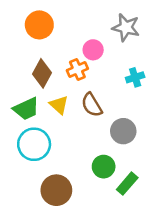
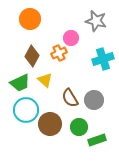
cyan cross: (135, 77) -> (103, 59), size x1.5
brown semicircle: (92, 105) -> (70, 98), moved
green rectangle: (127, 184) -> (97, 140), turned 30
brown circle: (56, 190) -> (50, 124), moved

